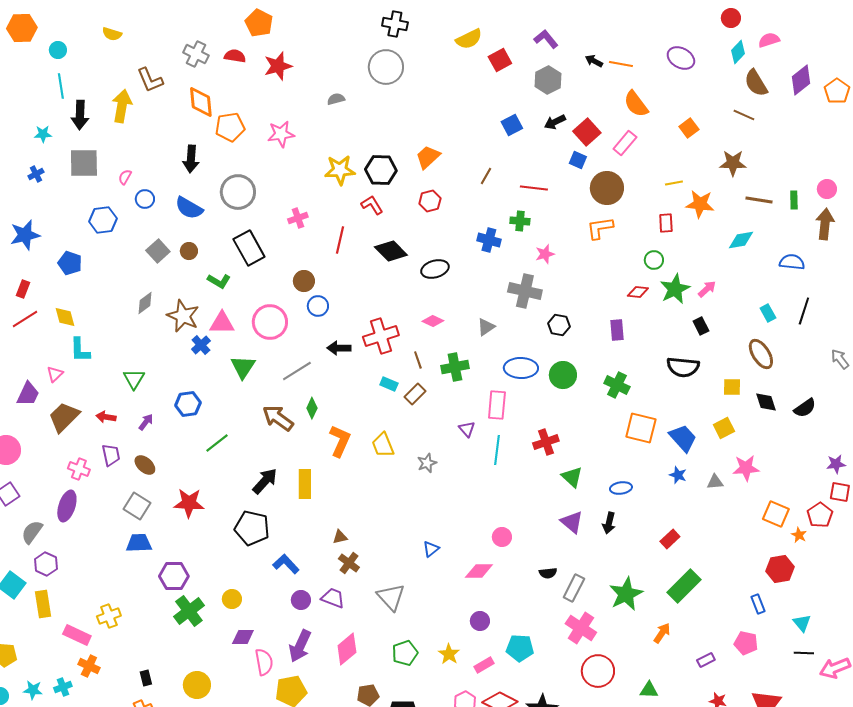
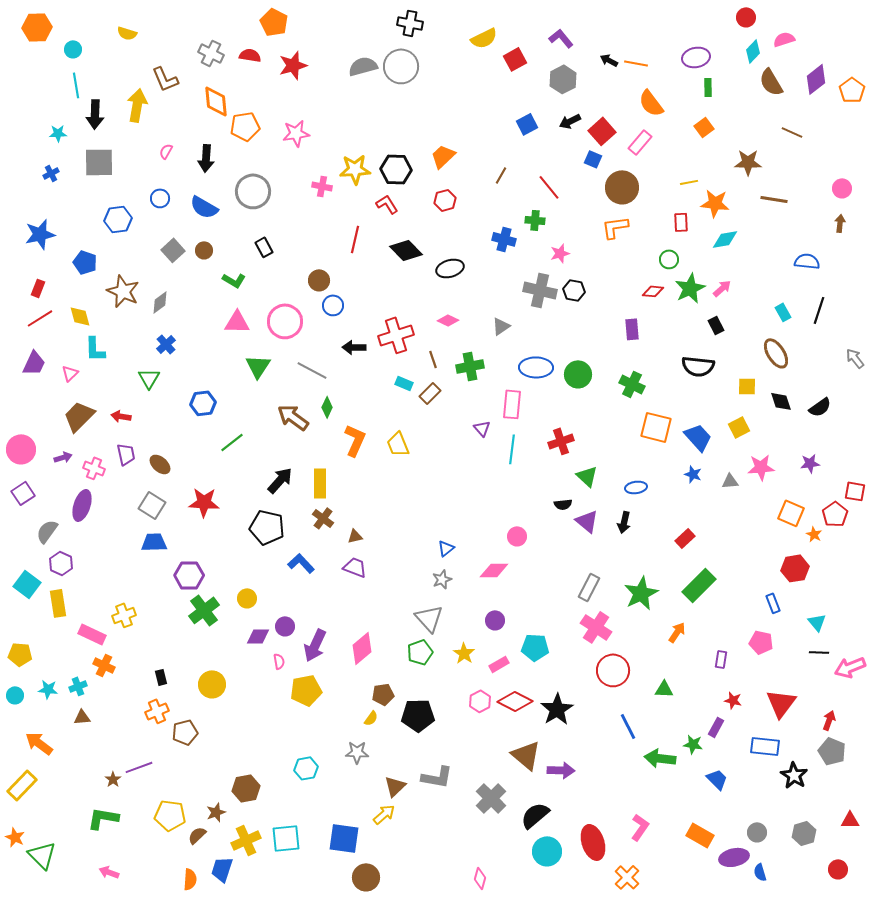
purple ellipse: (681, 58) -> (696, 57), turned -40
gray semicircle: (336, 99) -> (363, 66), moved, size x1.6
brown line: (744, 115) -> (792, 132), moved
pink semicircle: (125, 177) -> (166, 151), moved
red line: (534, 188) -> (549, 187), turned 44
green rectangle: (794, 200) -> (708, 87), moved
pink cross: (298, 218) -> (322, 186), moved, turned 30
brown arrow: (825, 224) -> (840, 223), size x0.6
cyan diamond: (741, 240) -> (725, 239), moved
black rectangle: (249, 248) -> (264, 247), size x0.6
brown star: (183, 316) -> (123, 291), moved
black hexagon: (559, 325) -> (574, 290), moved
blue cross: (201, 345) -> (166, 344), moved
gray line: (297, 371) -> (312, 370), turned 60
purple trapezoid: (28, 394) -> (34, 363), moved
purple arrow: (146, 422) -> (63, 457), moved, turned 36
gray star: (427, 463) -> (442, 579), moved
purple star: (836, 464) -> (810, 463), moved
brown cross: (349, 563) -> (323, 518), moved
black semicircle: (548, 573) -> (563, 504), moved
gray triangle: (391, 597) -> (429, 618), moved
purple trapezoid: (333, 598) -> (355, 567), moved
purple circle: (301, 600) -> (285, 626), moved
purple rectangle: (706, 660) -> (721, 659), turned -54
pink semicircle: (264, 662) -> (279, 661), size x0.6

